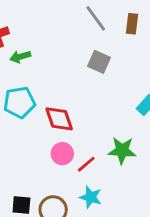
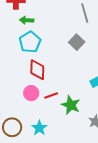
cyan pentagon: (19, 102) -> (30, 42), moved, turned 30
red line: (86, 164) -> (51, 96), moved

